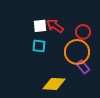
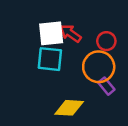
white square: (40, 26) -> (51, 33), size x1.5
cyan square: (39, 46) -> (50, 59), size x1.5

